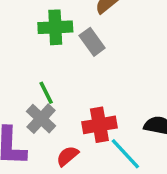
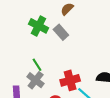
green cross: (55, 27) -> (39, 26), turned 36

